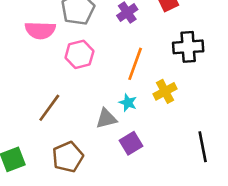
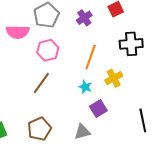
brown line: (49, 108) -> (41, 83), moved
gray triangle: (106, 118) -> (82, 132), moved
purple square: (131, 143) -> (98, 108), moved

